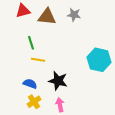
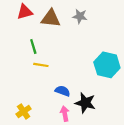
black star: (58, 81) -> (85, 103), moved
blue semicircle: (30, 84) -> (63, 91), moved
yellow cross: (34, 102) -> (24, 111), moved

